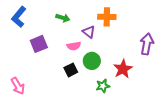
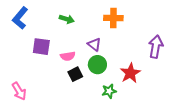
purple triangle: (89, 32) -> (94, 44), moved
purple square: (39, 44) -> (41, 47), turned 30
pink semicircle: (74, 46) -> (68, 56), moved

